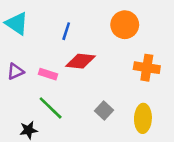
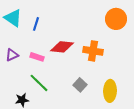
orange circle: (125, 25) -> (116, 19), moved
blue line: (66, 31) -> (36, 24), moved
orange cross: (147, 68) -> (93, 51), moved

